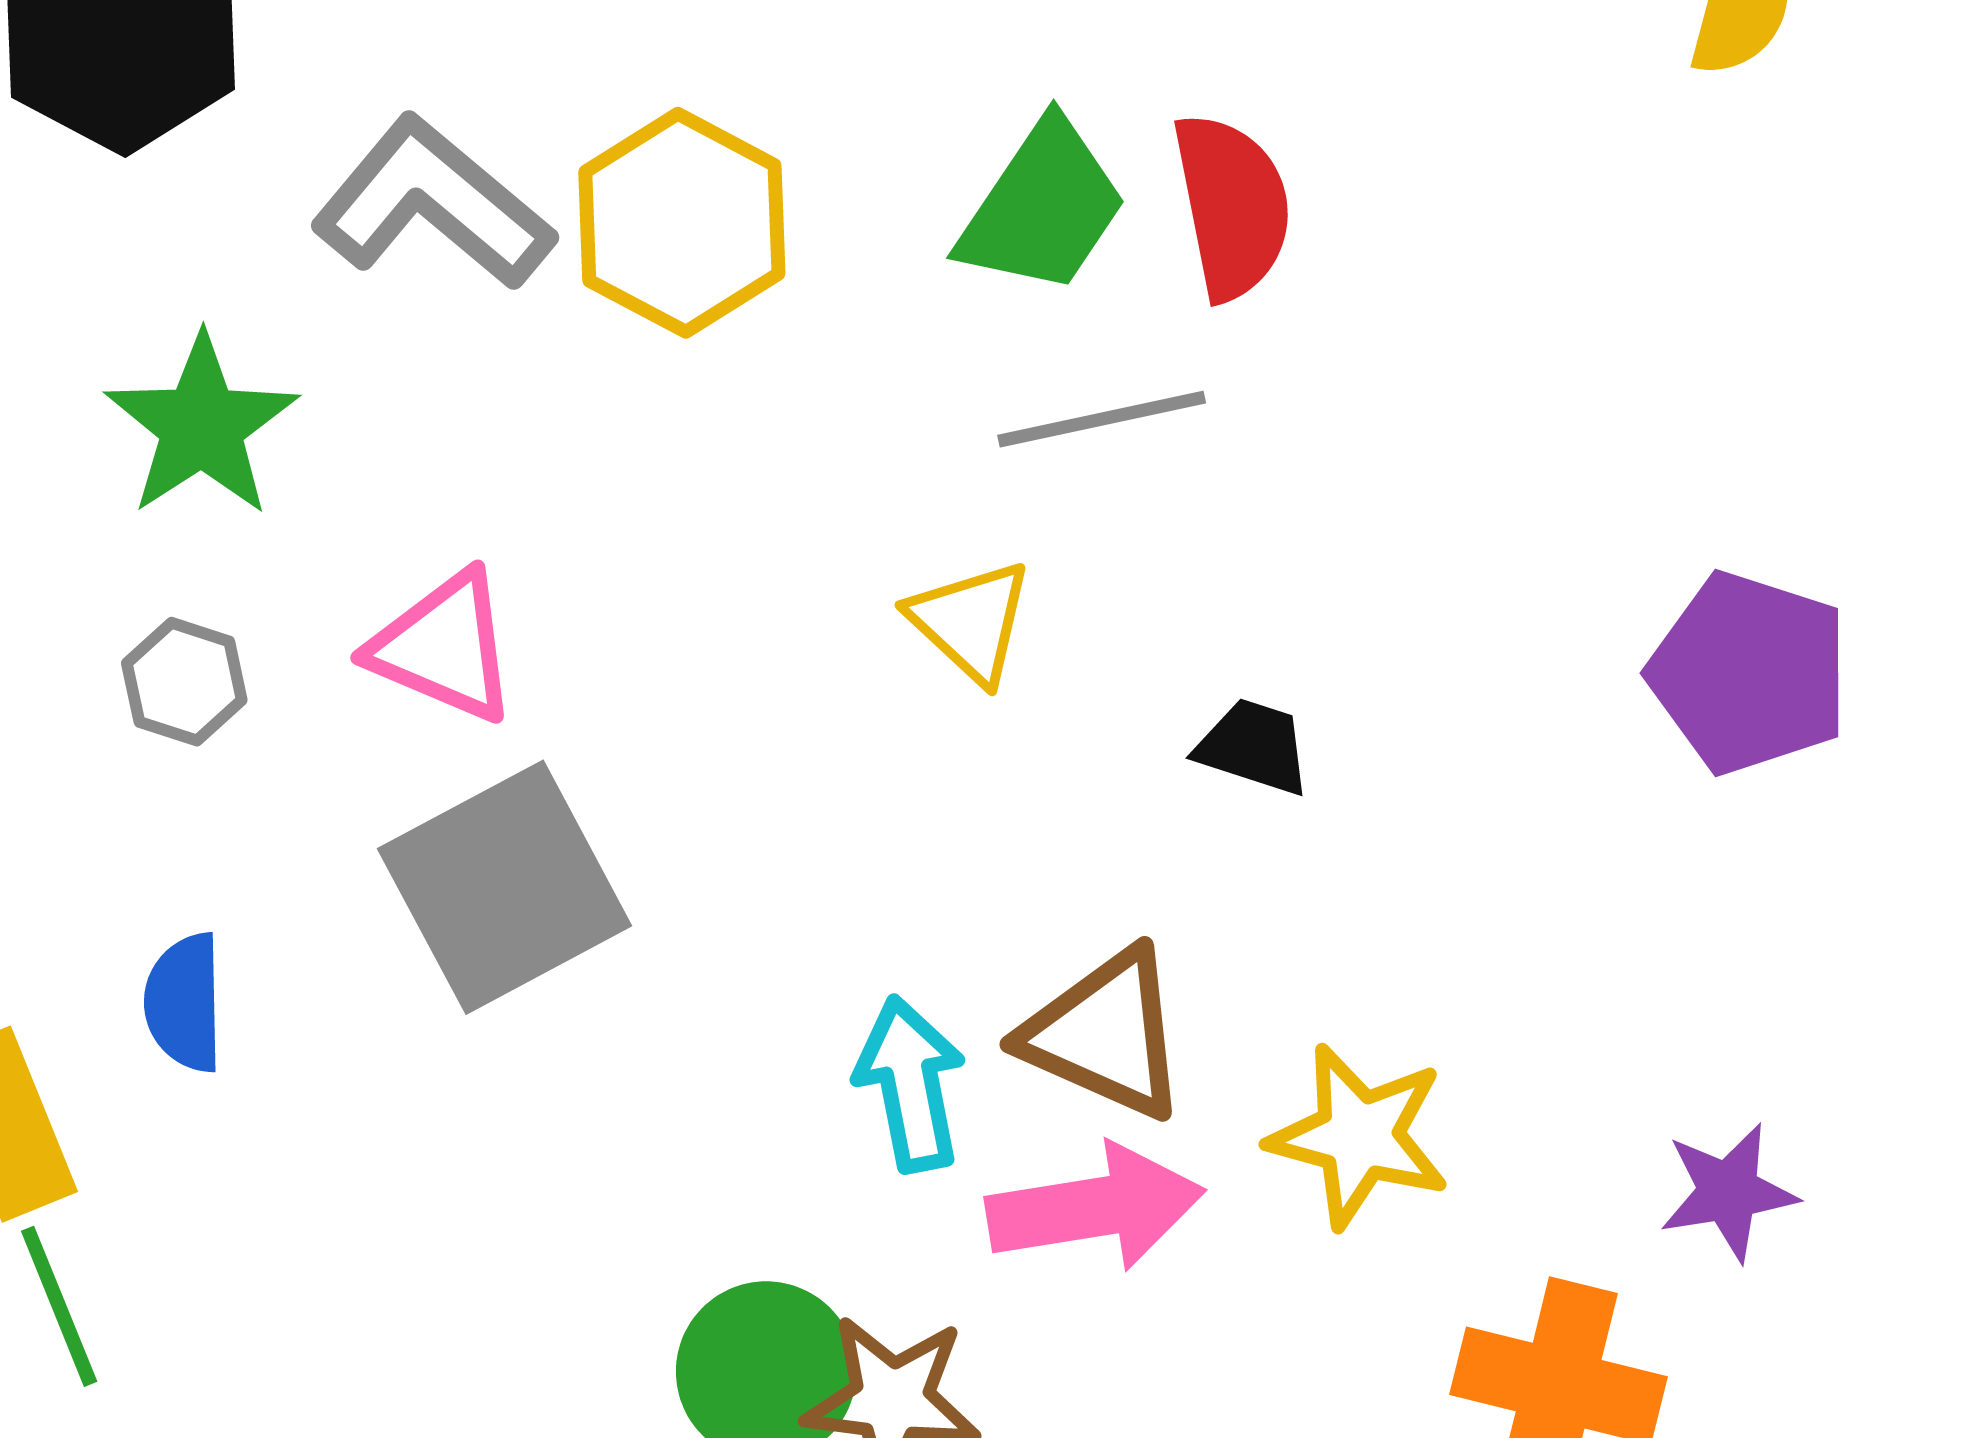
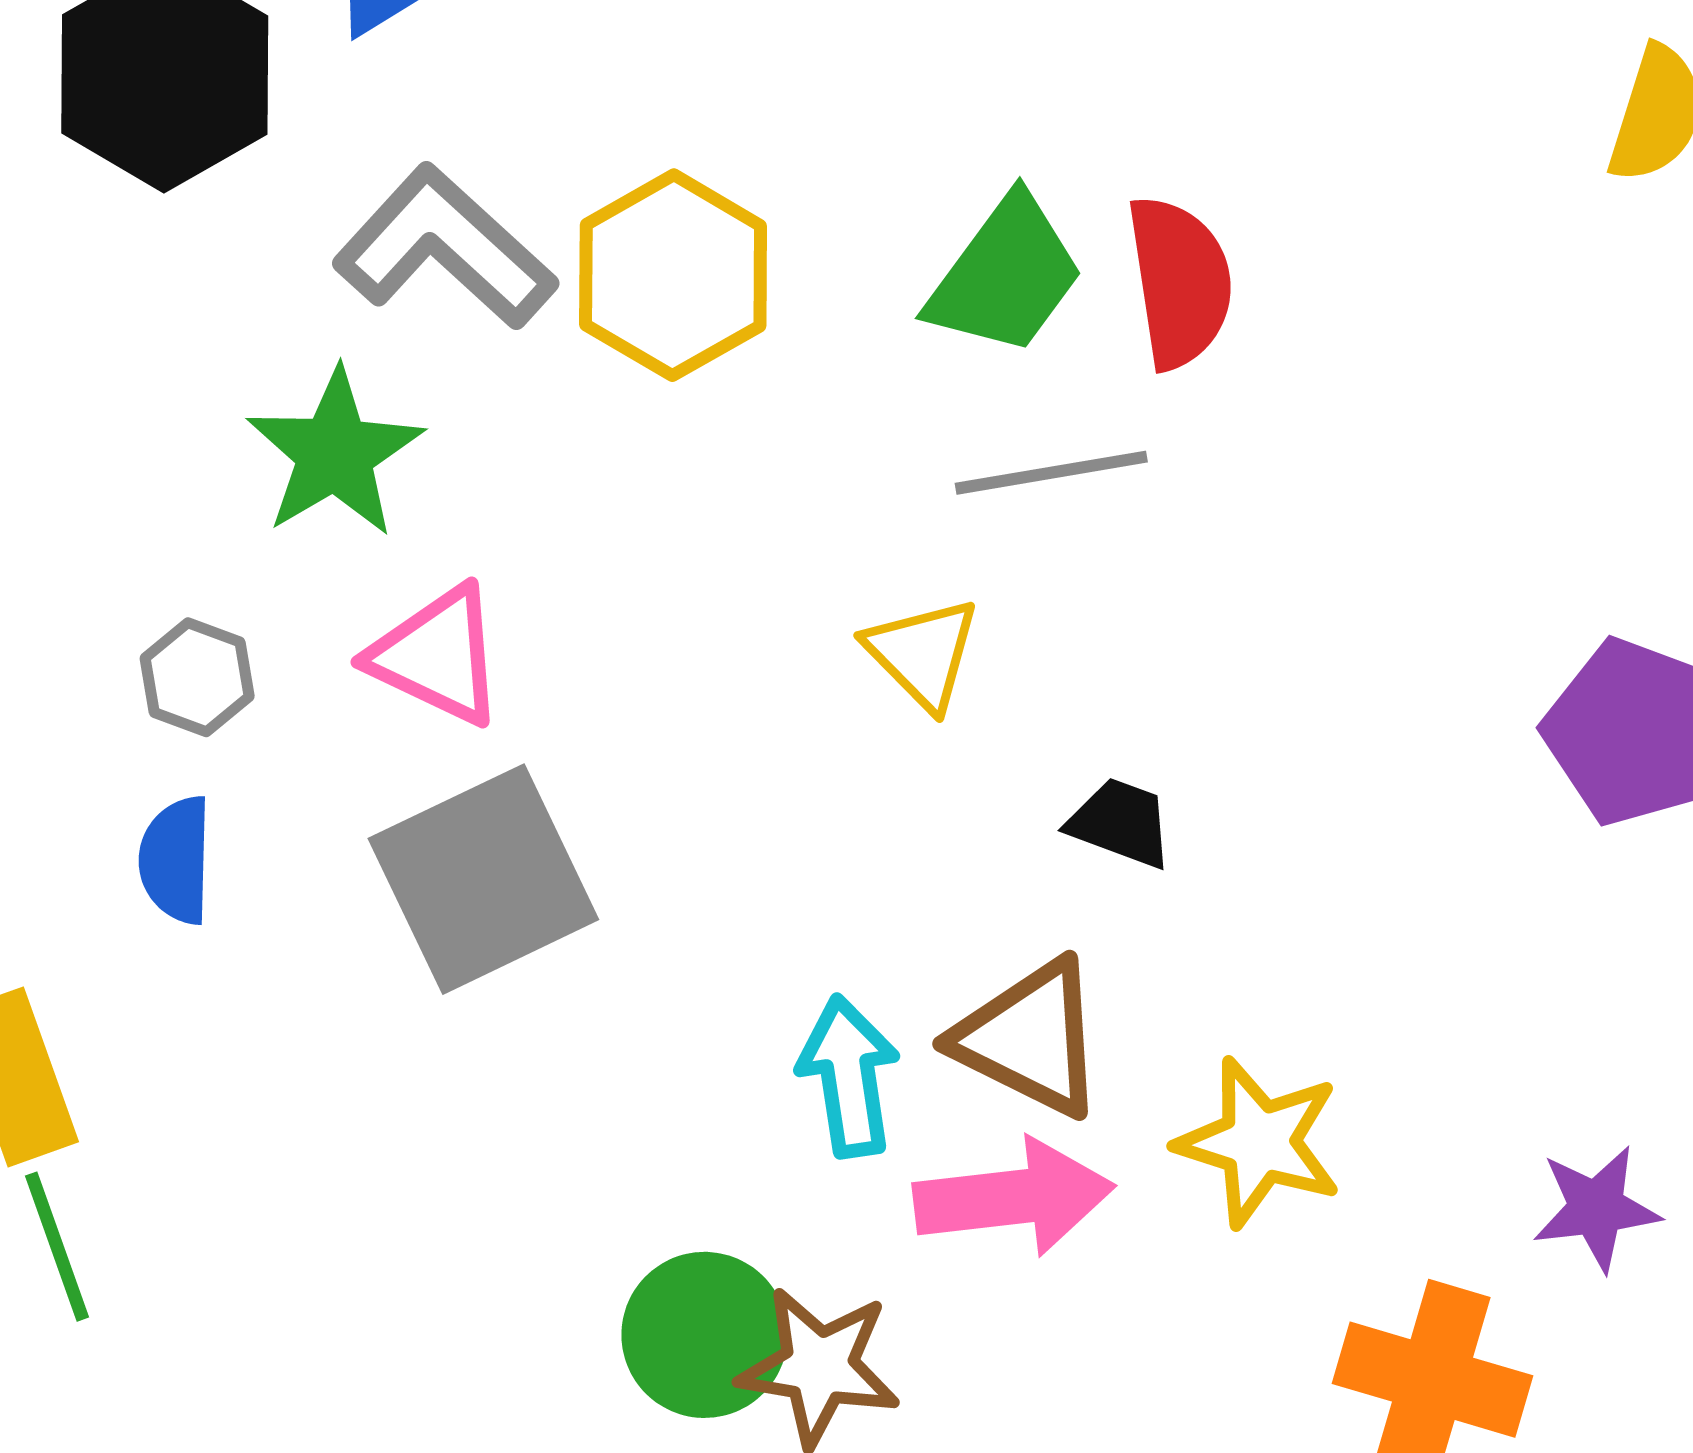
green star: (202, 426) -> (335, 453), moved
black trapezoid: (1254, 747) -> (1121, 823), moved
blue semicircle: (184, 1003) -> (176, 860), moved

